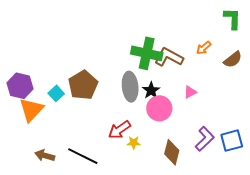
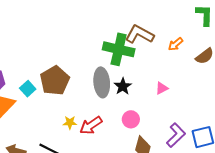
brown L-shape: (169, 57) -> (140, 34), moved
pink circle: (159, 108) -> (131, 119), moved, size x0.7
yellow star: (134, 143) -> (70, 123), moved

